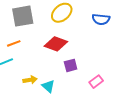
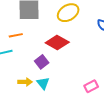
purple square: (71, 65) -> (42, 62), moved, turned -32
yellow arrow: (30, 80) -> (25, 82), moved

